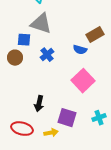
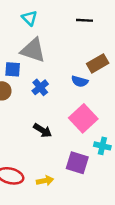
black arrow: (39, 104) -> (43, 130), moved, turned -70
purple square: (67, 118) -> (77, 163), moved
cyan cross: (99, 118) -> (102, 146), moved, turned 32

